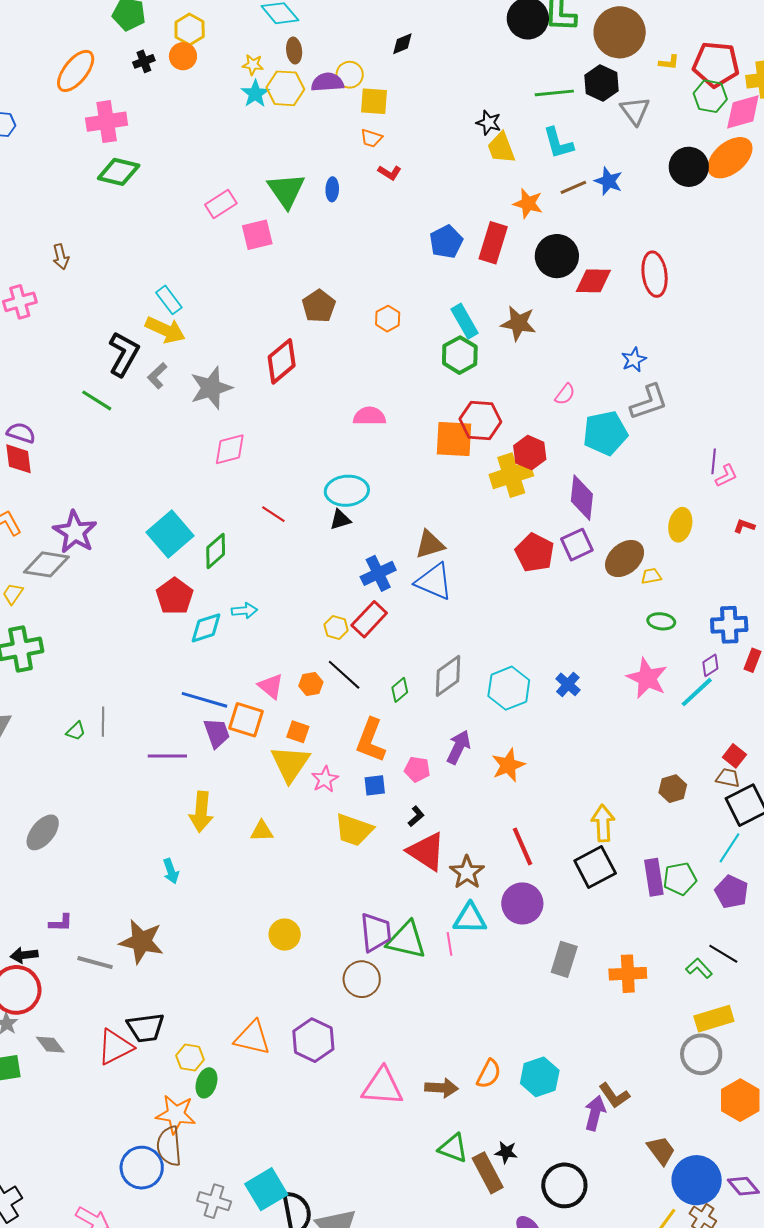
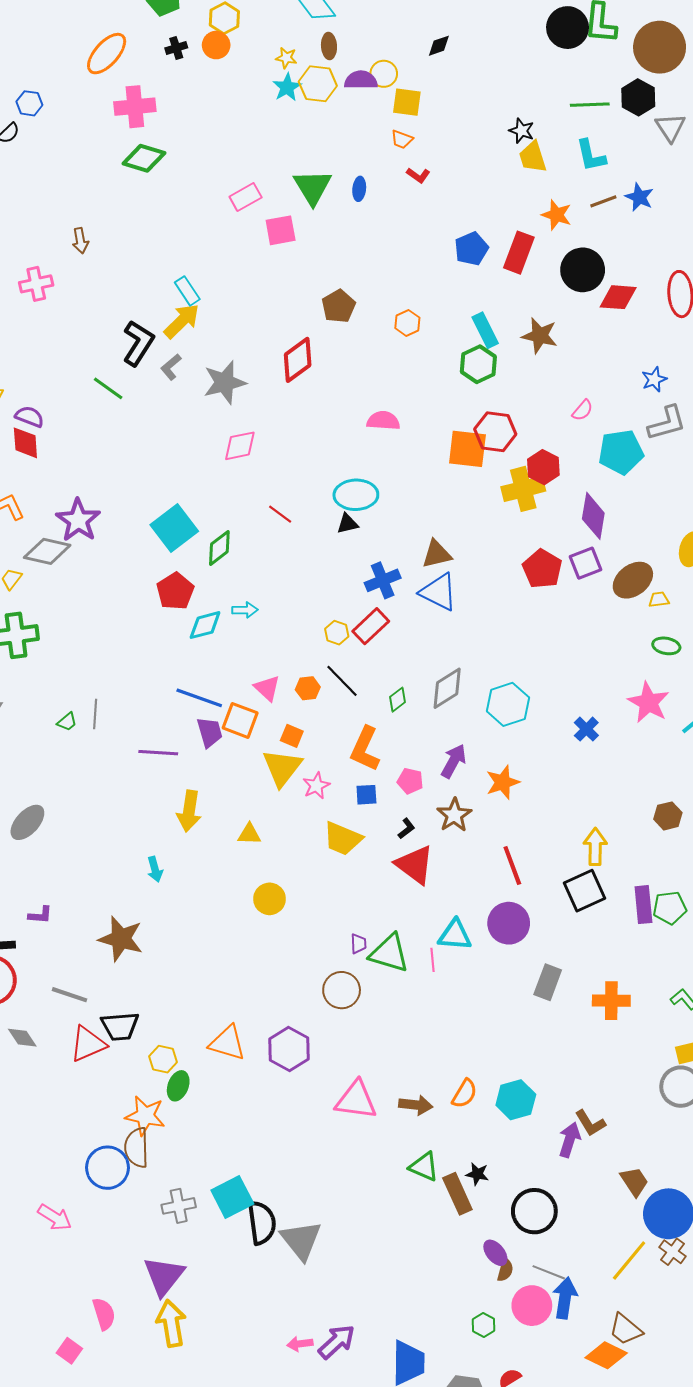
yellow arrow: (165, 330) -> (182, 321), turned -72
blue cross: (568, 684) -> (586, 729), moved
brown star: (467, 872) -> (454, 815), moved
purple trapezoid: (376, 932) -> (358, 944), size x0.5
yellow circle: (285, 935) -> (270, 899), moved
gray line: (95, 963) -> (70, 995), moved
gray cross: (214, 1201) -> (179, 1206), turned -32

